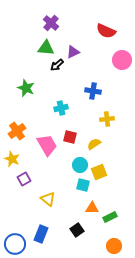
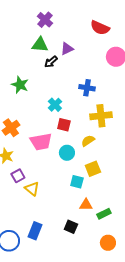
cyan cross: (61, 108) -> (55, 105), turned -32
yellow cross: (107, 119) -> (101, 116), size x1.5
red square: (70, 137) -> (64, 125), moved
pink trapezoid: (47, 145) -> (41, 142), turned 110
cyan circle: (80, 165) -> (67, 153), moved
yellow triangle: (48, 199) -> (32, 189), moved
black square: (77, 230) -> (71, 227), turned -32

